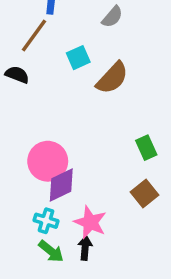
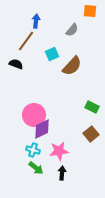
green rectangle: (146, 148) -> (92, 107), turned -40
pink star: (90, 222) -> (59, 151), turned -30
black arrow: (85, 248) -> (62, 173), moved

